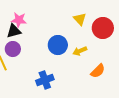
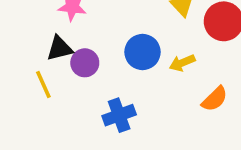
black triangle: (14, 31) -> (60, 48), moved
purple circle: (13, 49) -> (85, 63), moved

